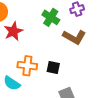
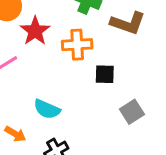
orange cross: (27, 66) -> (77, 45), moved

